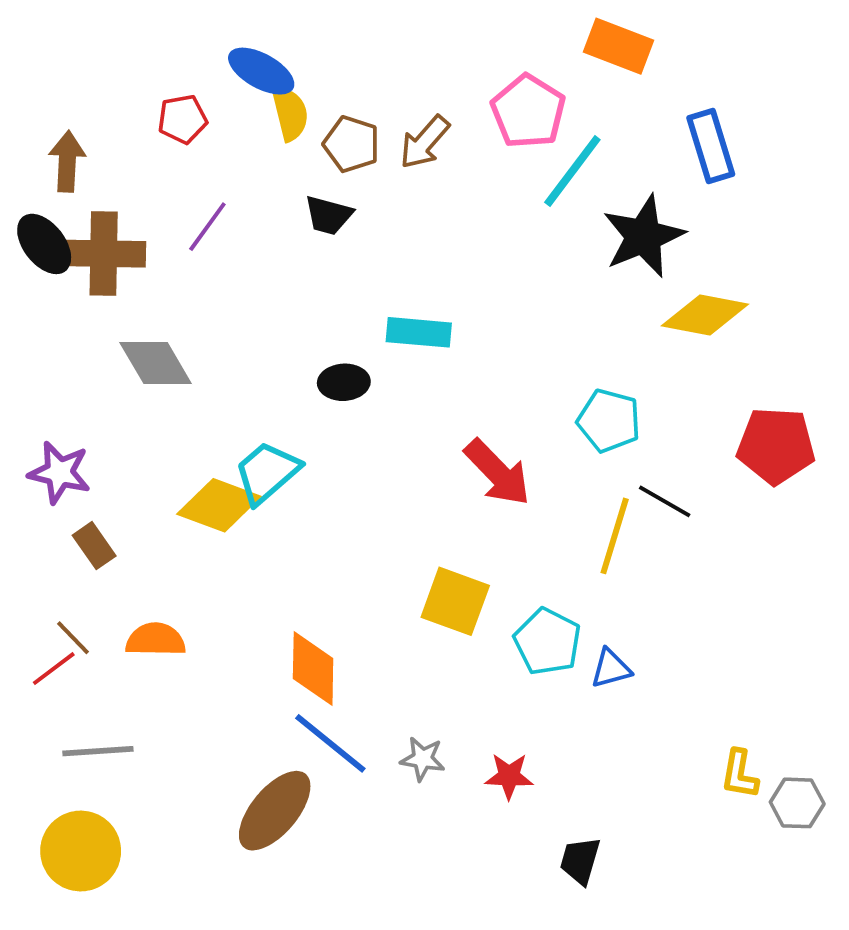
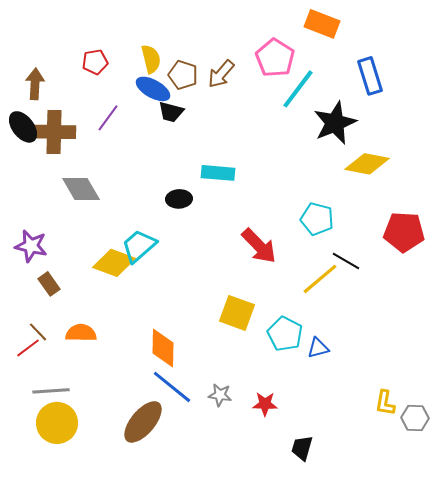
blue ellipse: (261, 71) -> (153, 89), moved
yellow line: (615, 536) -> (320, 279), turned 33
yellow circle: (81, 851) -> (57, 423), moved

